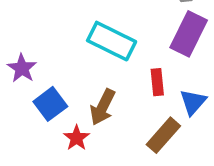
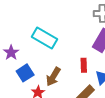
cyan rectangle: (112, 41) -> (45, 38), moved

